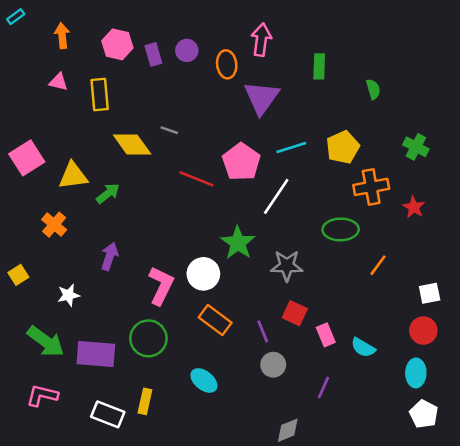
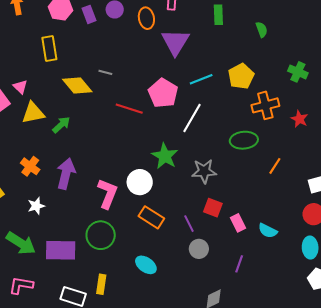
pink triangle: (58, 82) -> (20, 87), moved, turned 35
orange cross: (54, 225) -> (30, 166), moved
purple arrow: (109, 256) -> (66, 174), size x1.4

